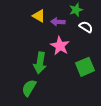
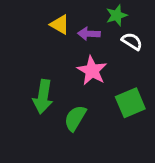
green arrow: (40, 63) -> (43, 97), moved
green semicircle: (29, 88) -> (75, 118), moved

